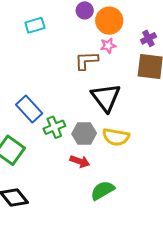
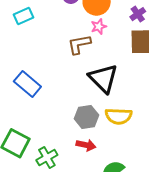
blue rectangle: (29, 109) -> (27, 84), moved
green cross: (54, 127) -> (47, 158), moved

